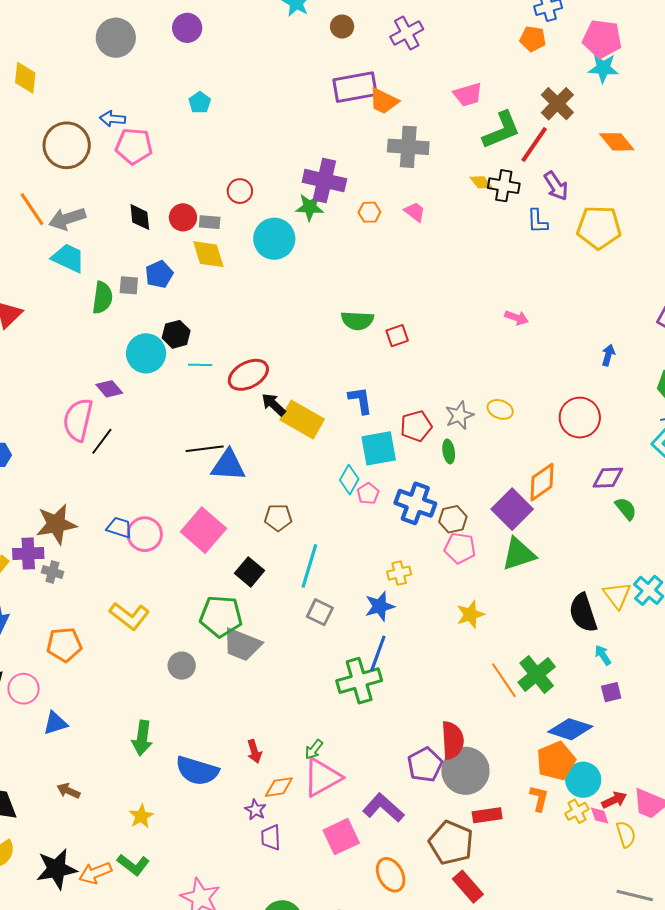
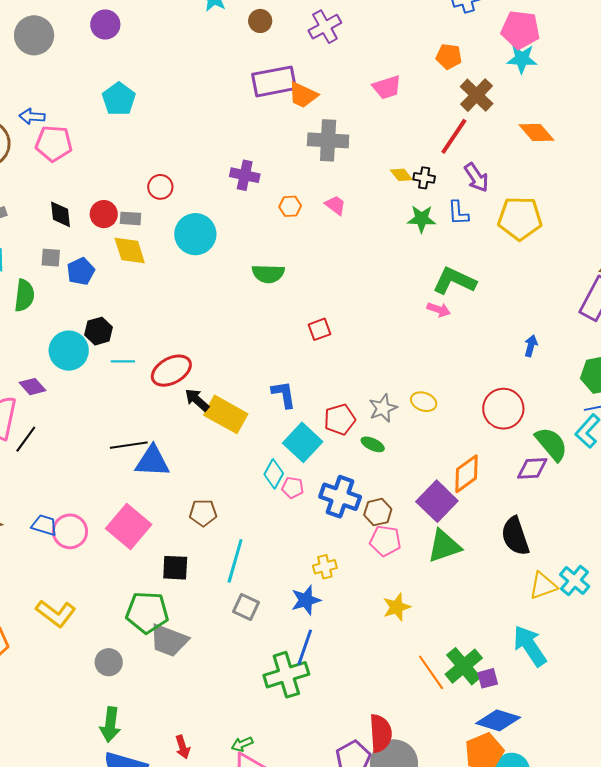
orange pentagon: (533, 39) -> (449, 57), moved
cyan pentagon: (200, 103) -> (119, 99), size x1.5
green L-shape: (501, 130) -> (454, 281), moved, turned -132
purple cross: (324, 181) -> (245, 175), size x0.7
black cross: (504, 186) -> (424, 178), size x0.7
green star: (310, 207) -> (422, 219), moved
gray square: (129, 285) -> (51, 258), moved
green semicircle: (357, 321) -> (268, 274), moved
cyan square: (379, 448) -> (303, 442), turned -36
green ellipse: (449, 451) -> (373, 444), turned -55
pink pentagon: (368, 494) -> (293, 488), turned -30
green semicircle: (626, 509) -> (551, 444), moved, size x1.5
black square: (249, 572) -> (175, 568), turned -36
yellow triangle: (617, 595) -> (543, 586), turned 48
black semicircle: (583, 613) -> (515, 536), moved
cyan arrow: (603, 655) -> (530, 646), size x2.0
purple square: (611, 692) -> (488, 678), moved
green arrow: (142, 738) -> (110, 725), moved
green arrow: (314, 749) -> (242, 744), turned 30

